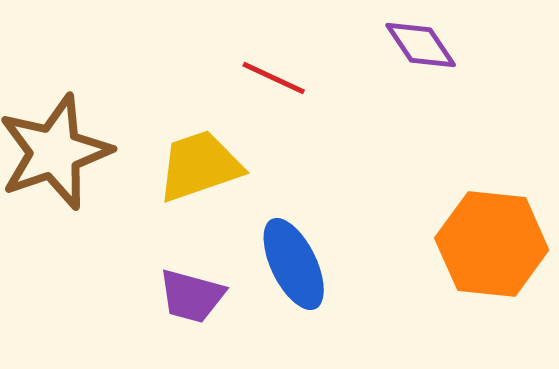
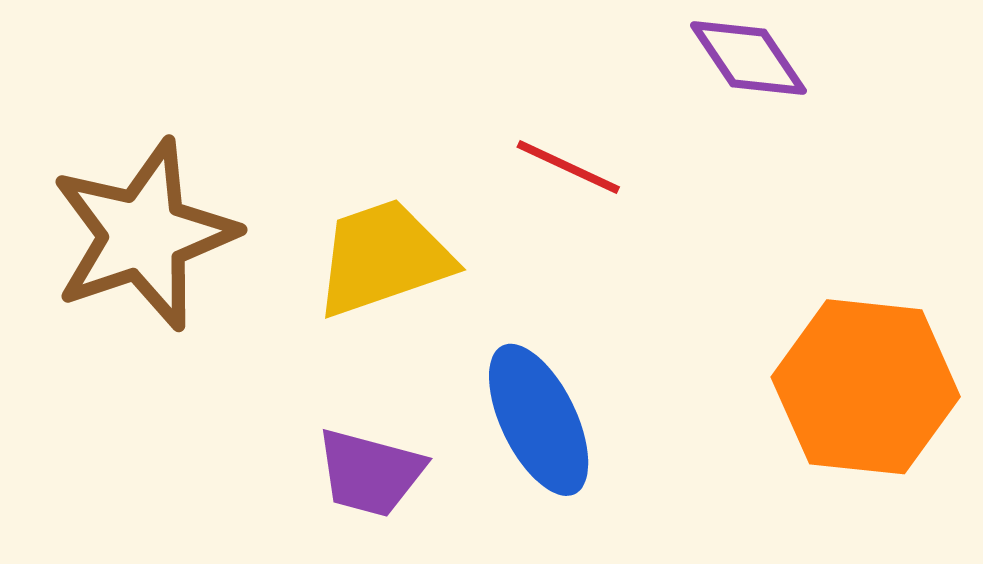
red line: (274, 78) -> (568, 167), moved

